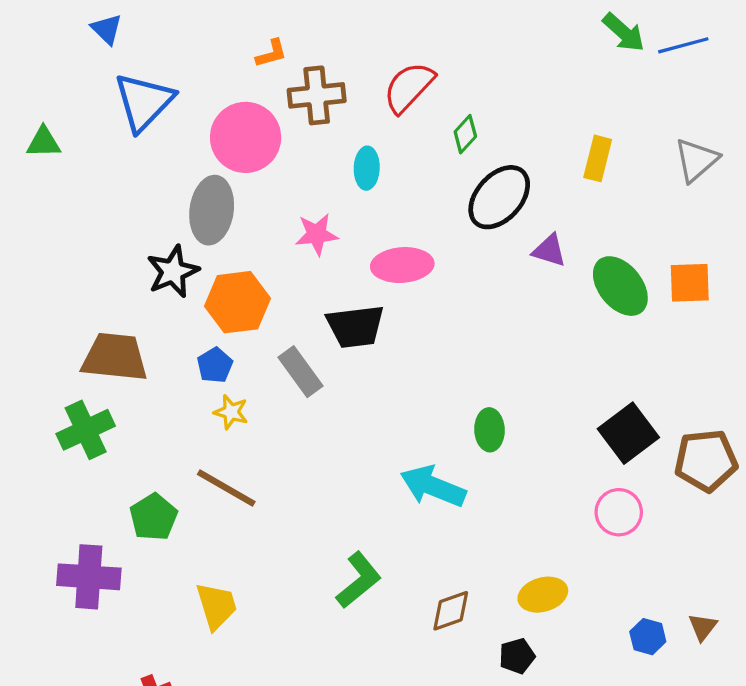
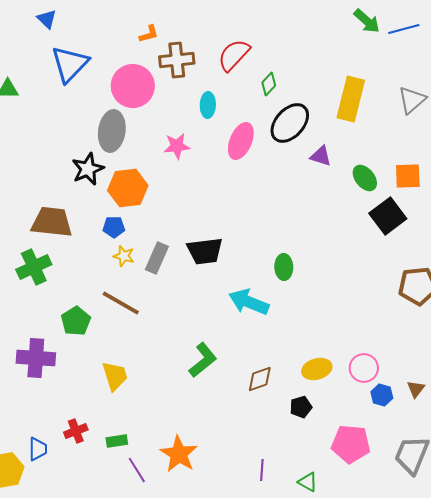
yellow rectangle: (598, 158) -> (351, 99), size x1.6
pink ellipse: (402, 265) -> (241, 141), moved, turned -63
green ellipse: (620, 286) -> (365, 178), size x0.7
black trapezoid: (355, 326) -> (205, 251), moved
blue pentagon: (215, 365) -> (114, 227), turned 30
gray rectangle: (300, 372) -> (157, 258), moved, turned 60
black square: (628, 433) -> (388, 216), moved
pink circle: (619, 512) -> (364, 368), moved

